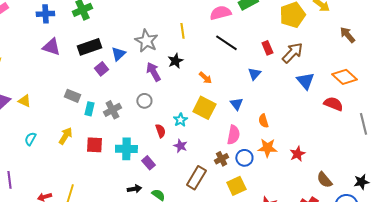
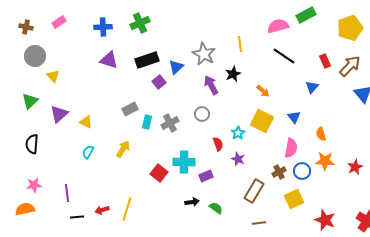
gray rectangle: (72, 96) -> (130, 109), turned -49
yellow triangle: (24, 101) -> (86, 122), moved
red square: (94, 145) -> (159, 173), moved, turned 36
purple rectangle: (148, 163) -> (206, 176), turned -72

